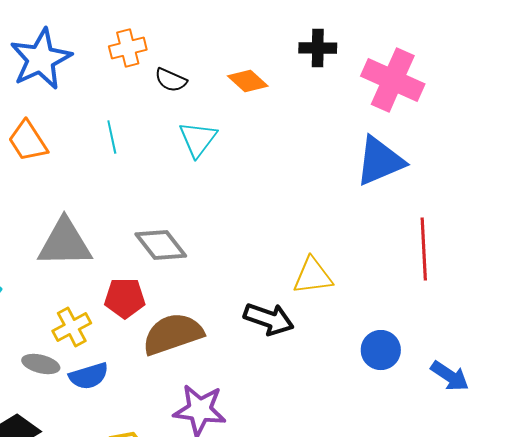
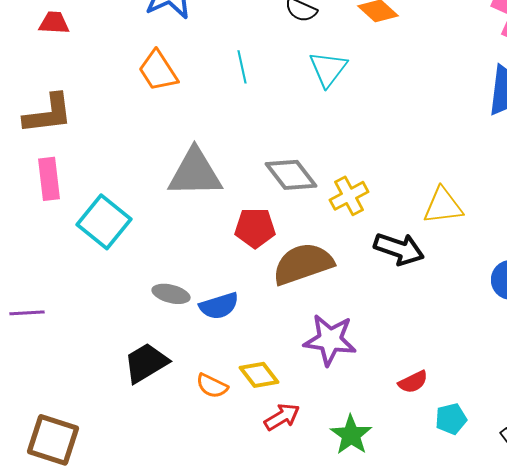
yellow cross: (72, 327) -> (349, 196), moved

